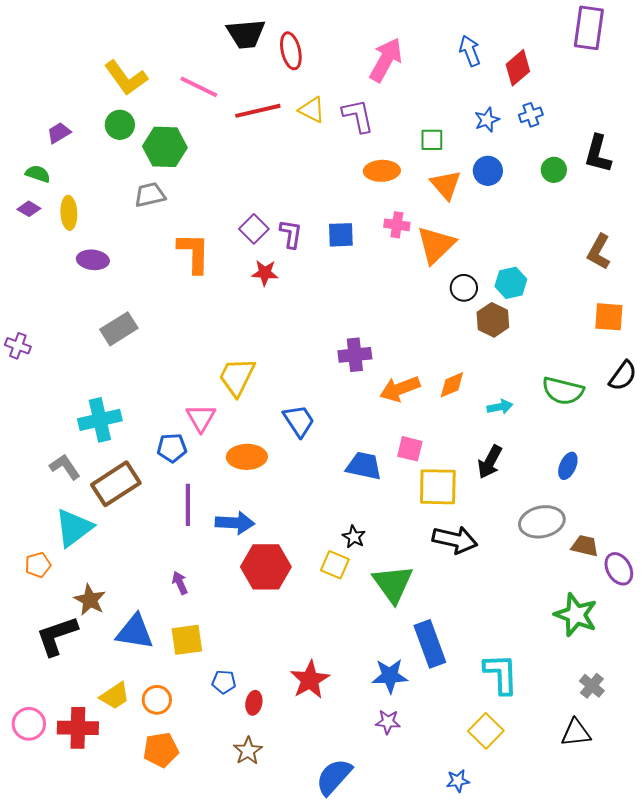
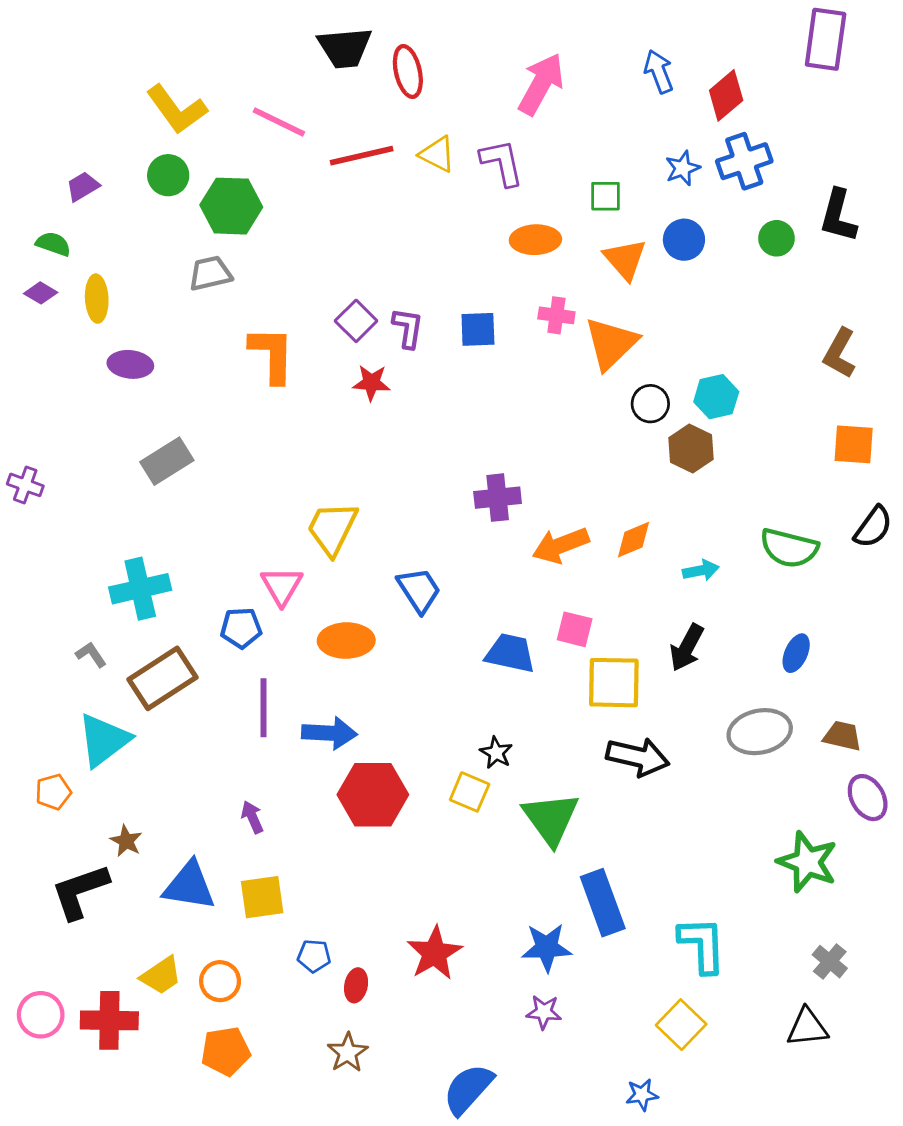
blue cross: (531, 115) -> (744, 161), size x1.6
gray L-shape: (65, 467) -> (91, 655), size x0.7
brown trapezoid: (585, 546) -> (842, 736), moved
brown star: (90, 600) -> (126, 841), size x0.7

